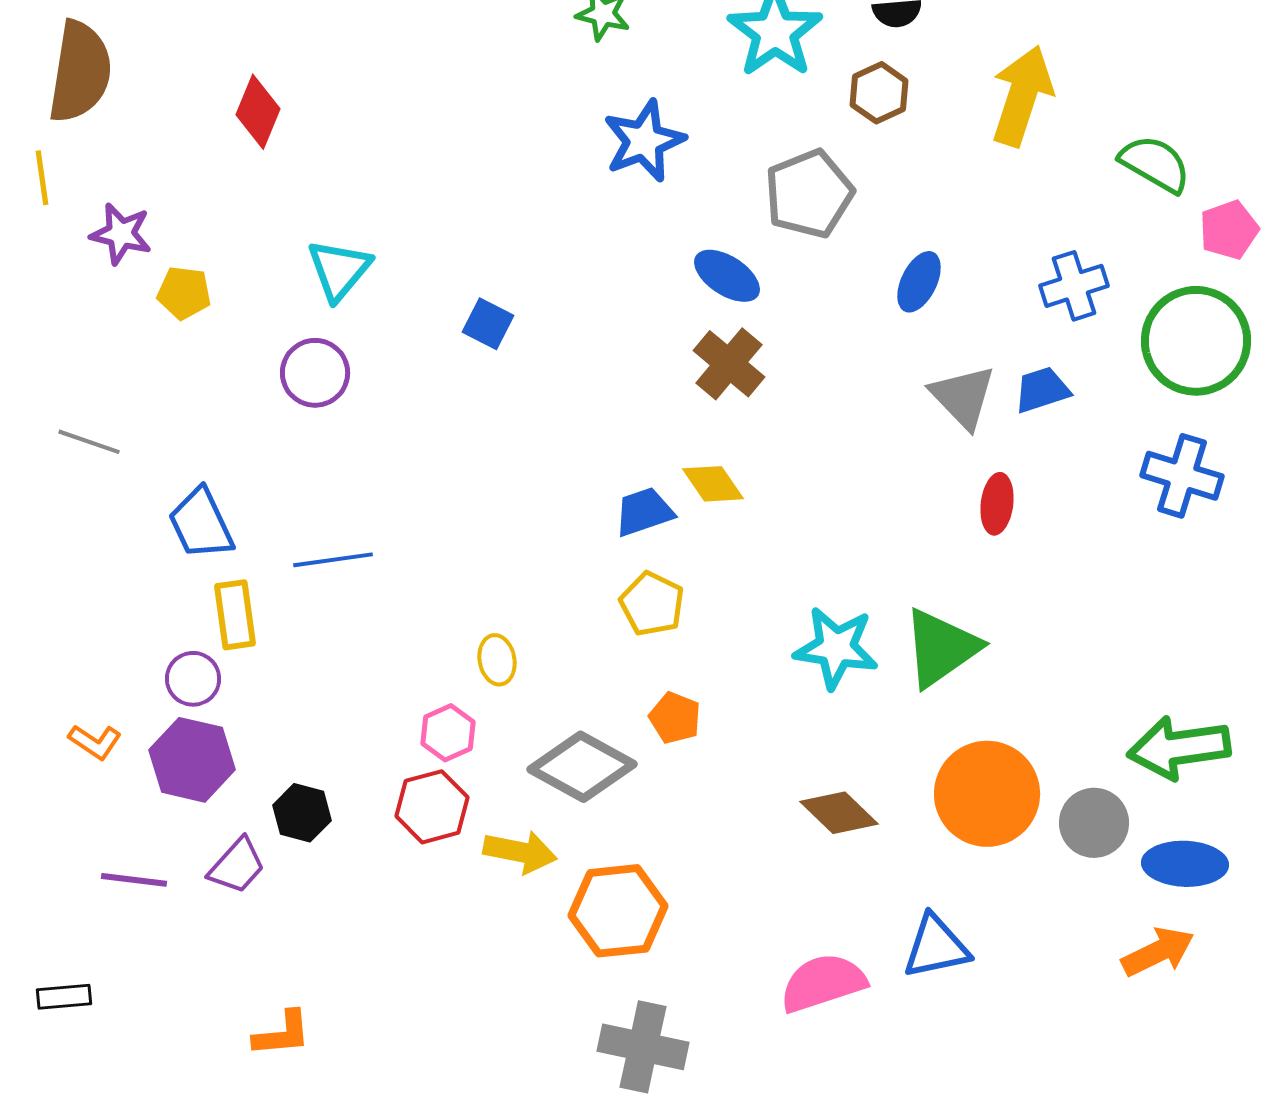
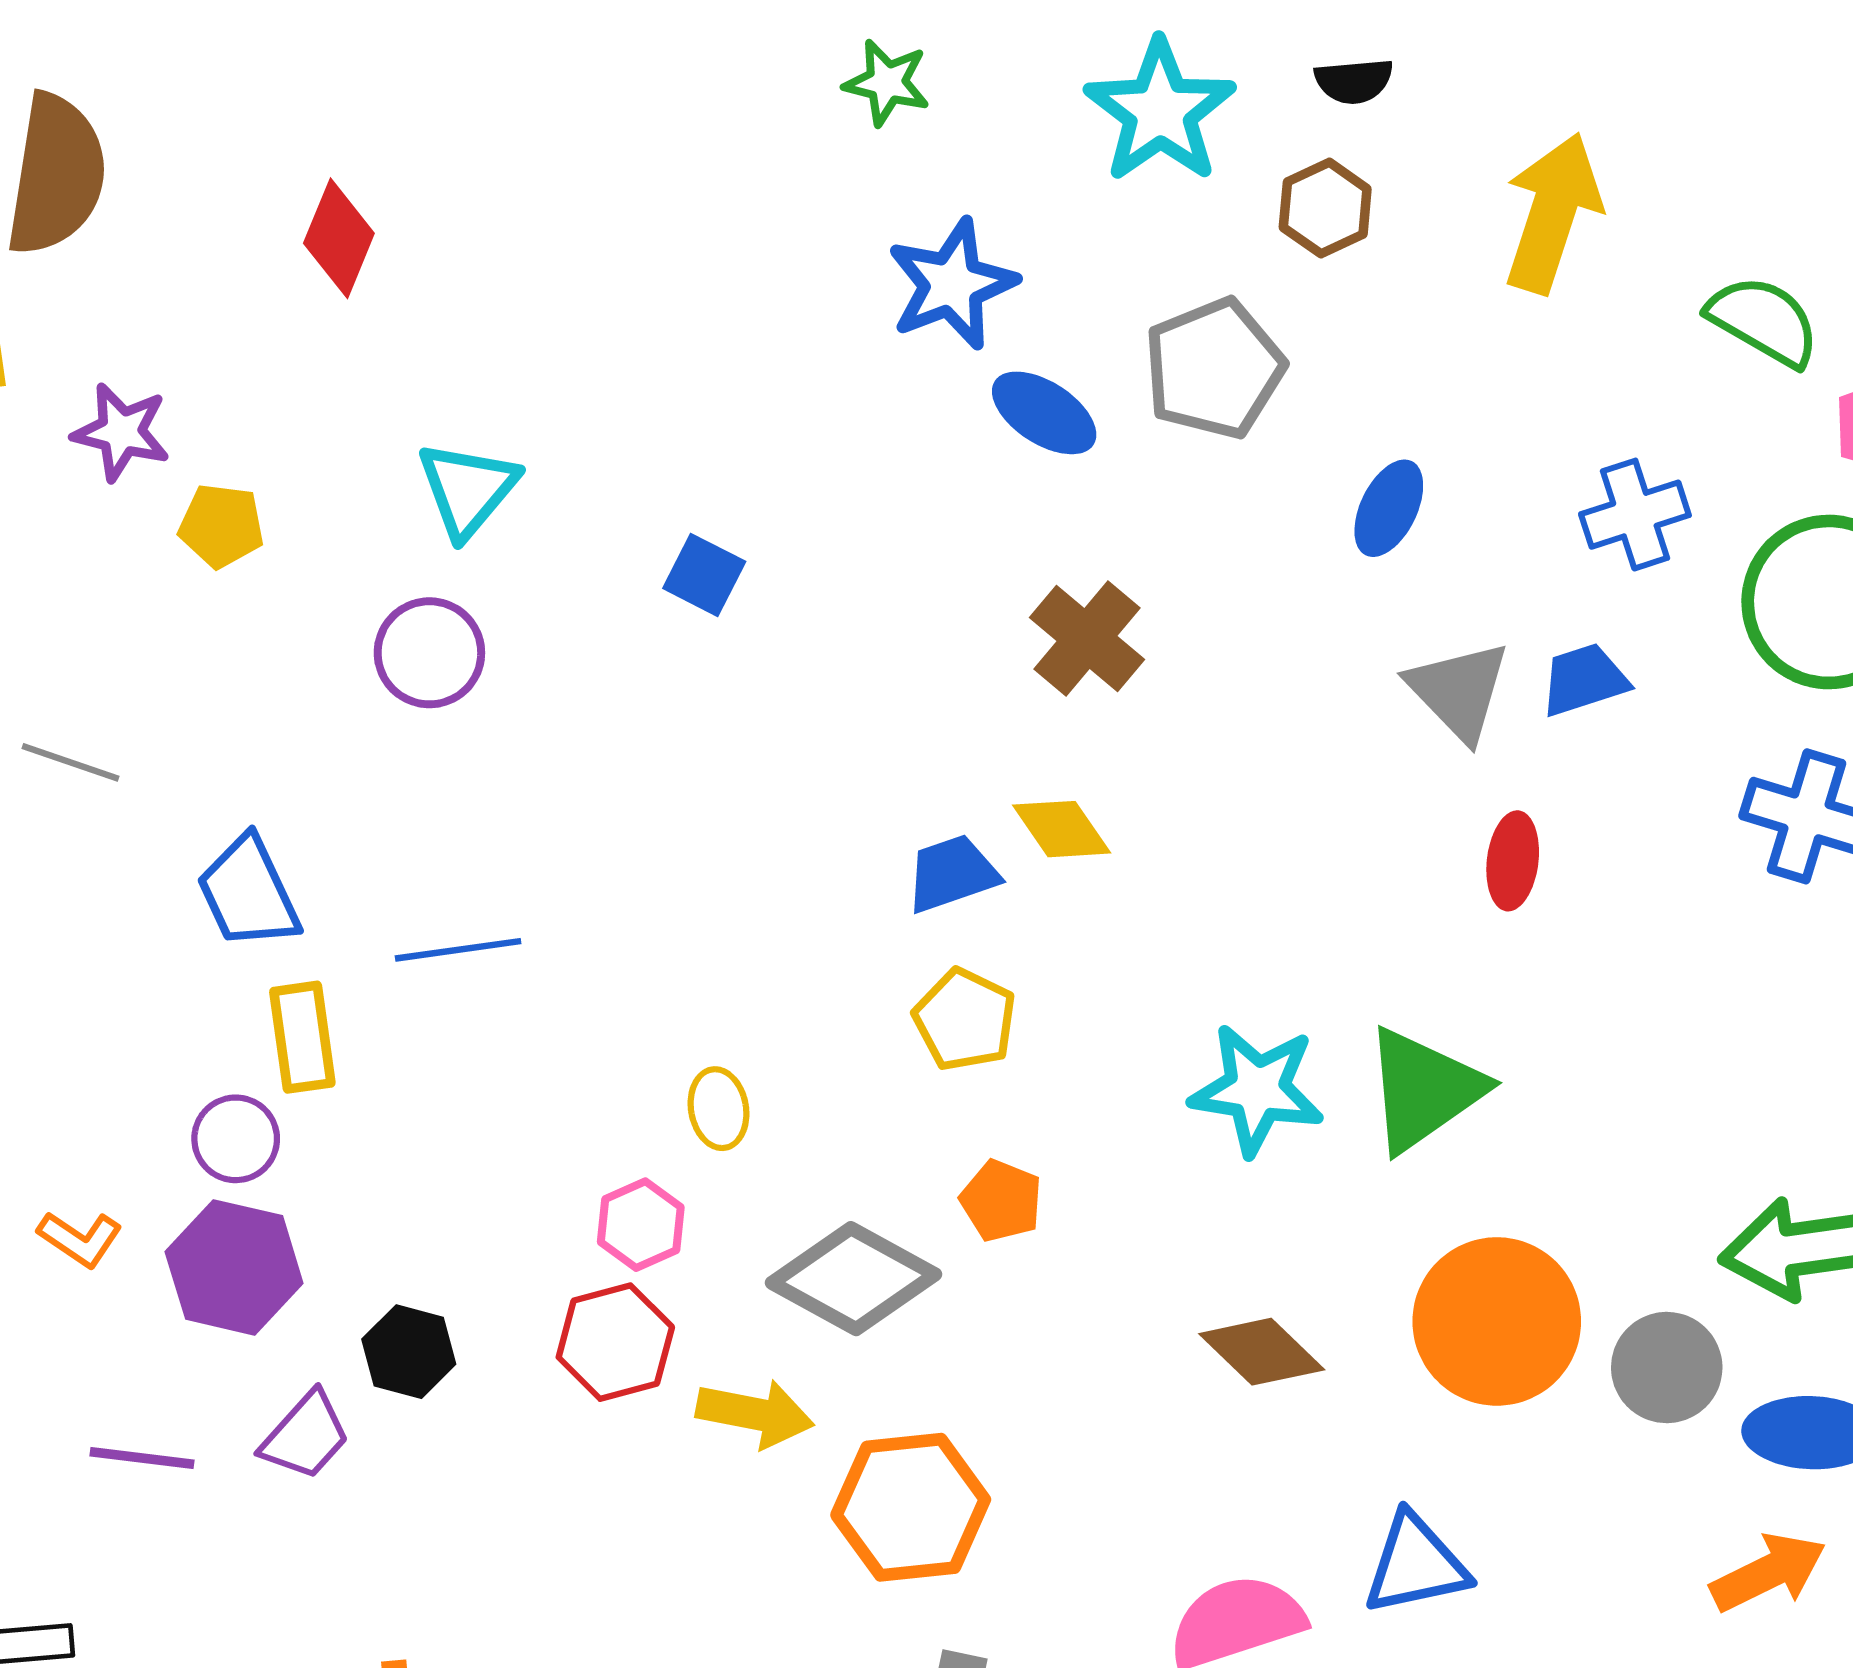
blue ellipse: (727, 276) -> (1044, 413), moved

